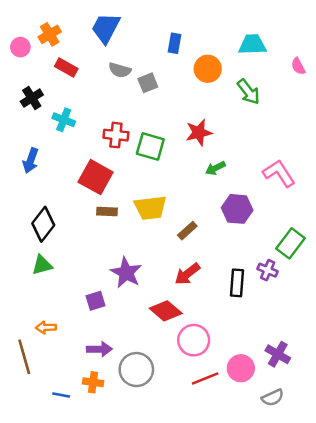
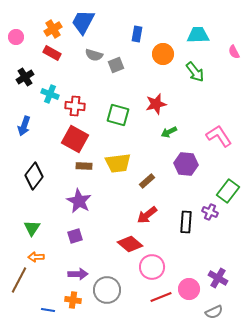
orange cross: (50, 34) -> (53, 29), moved
red cross: (116, 135) -> (75, 106), moved
green triangle: (42, 265) -> (32, 228), moved, turned -42
purple star: (126, 273) -> (79, 201), moved
brown line: (24, 357) -> (19, 280), turned 44

